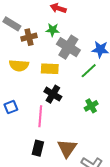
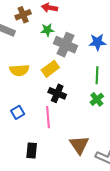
brown cross: (29, 37) -> (23, 15), moved
yellow rectangle: (50, 69) -> (50, 69), turned -30
green line: (89, 71) -> (97, 75), moved, turned -36
black rectangle: (38, 148) -> (32, 151), moved

